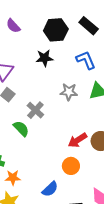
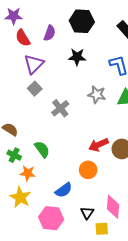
purple semicircle: (13, 26) -> (50, 33), moved, turned -126
black hexagon: (56, 30) -> (82, 21), moved
green semicircle: (21, 129) -> (42, 149), moved

